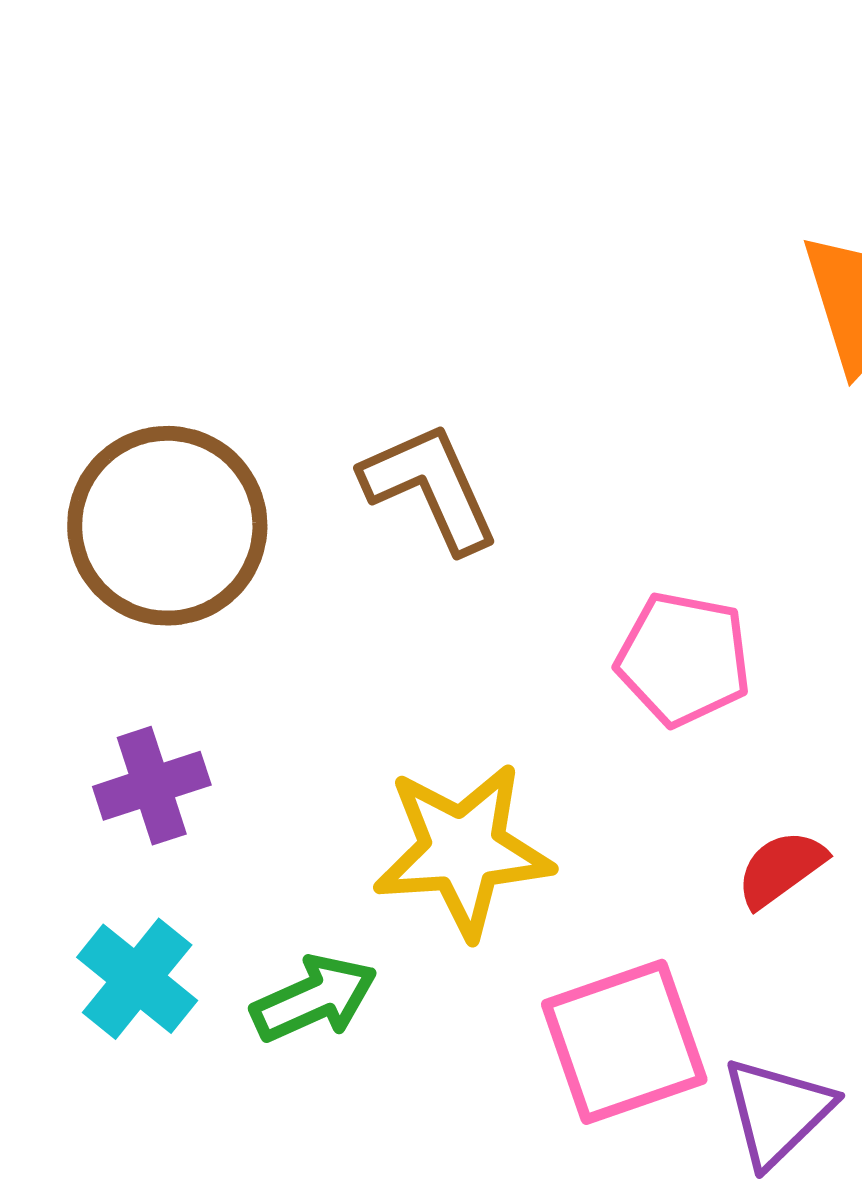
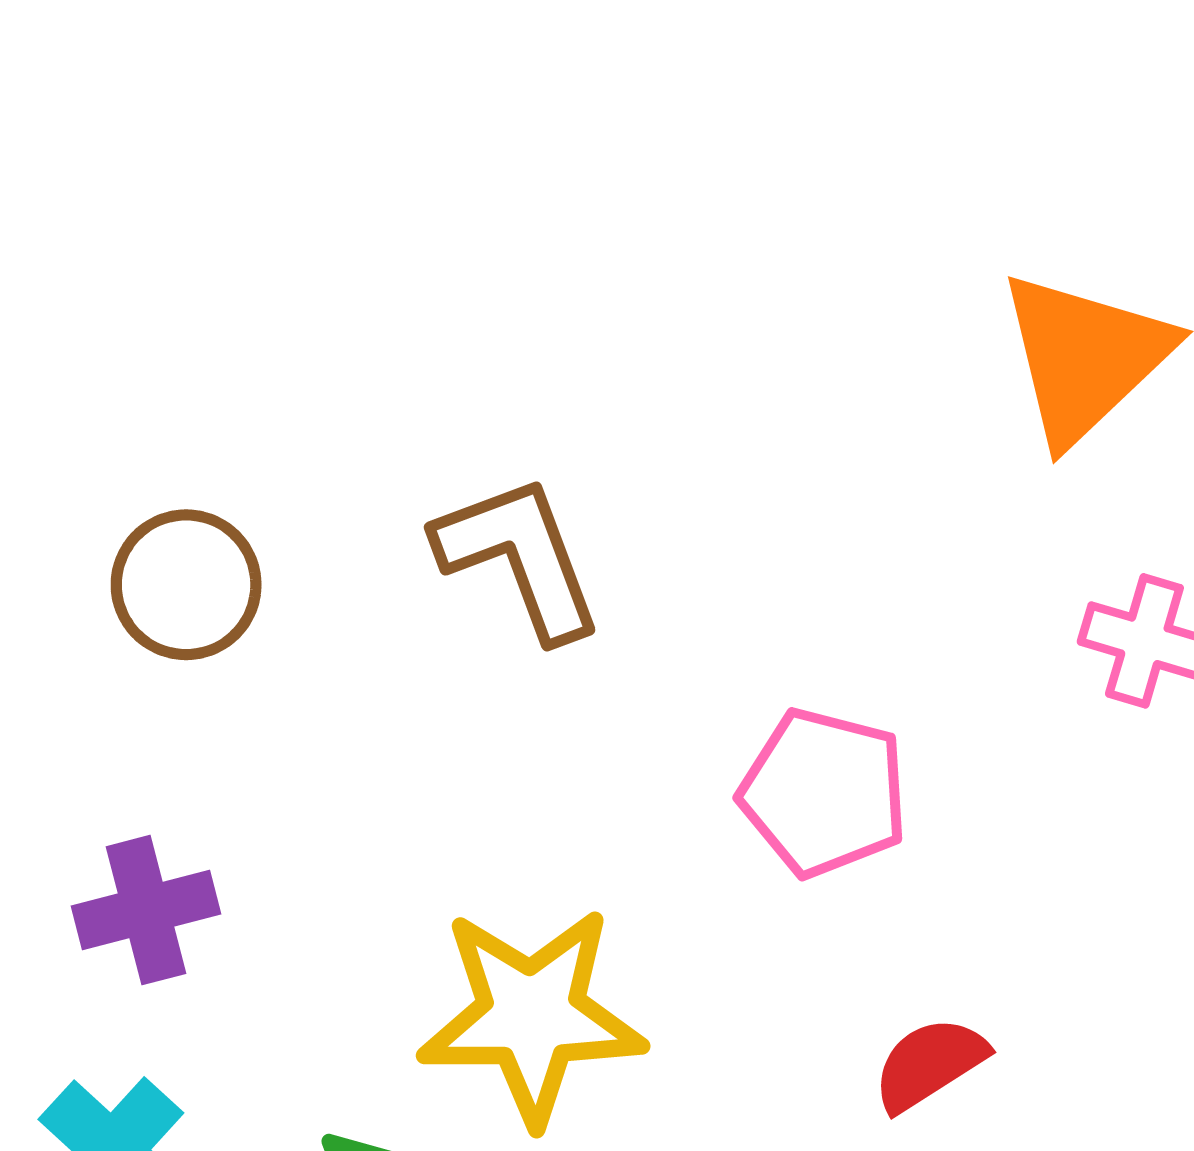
brown circle: (167, 526) -> (186, 585), size x0.6

